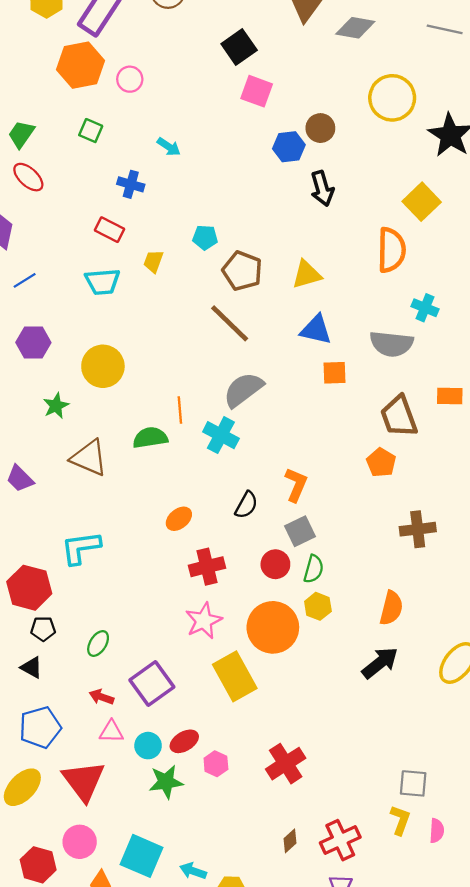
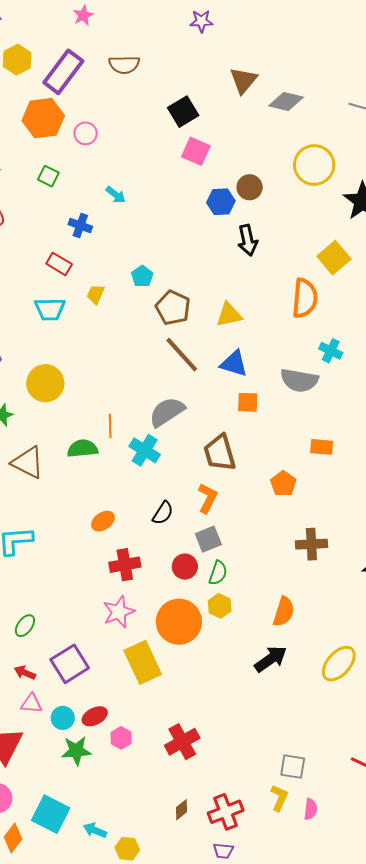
cyan pentagon: (205, 237) -> (142, 276), turned 30
brown line: (230, 323) -> (182, 355), moved
orange rectangle: (450, 396) -> (322, 447), moved
brown trapezoid: (399, 416) -> (220, 453), moved

